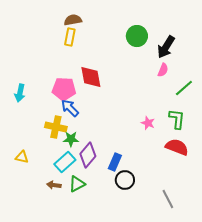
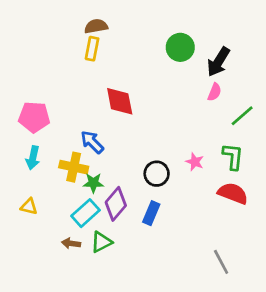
pink pentagon: (64, 89) -> (34, 117), moved
cyan arrow: (20, 93) -> (33, 158), moved
black circle: (125, 180) -> (157, 174), moved

